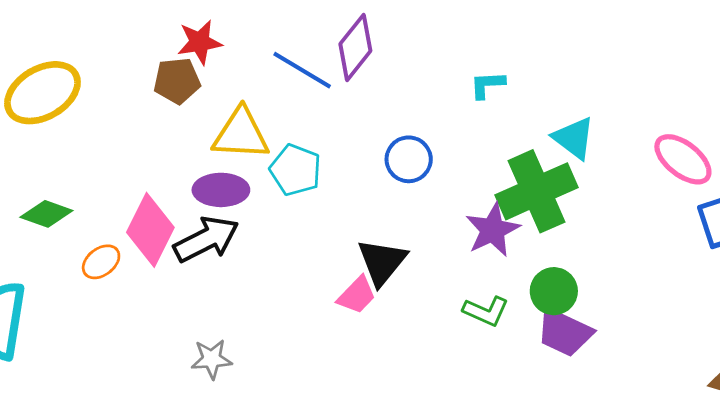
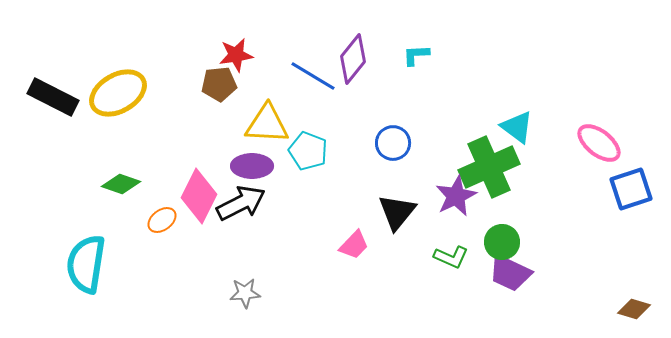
cyan L-shape: (487, 85) -> (416, 55), moved
black triangle: (382, 262) -> (397, 212), moved

